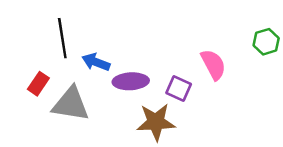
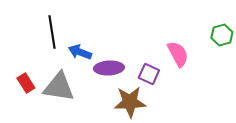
red rectangle: (38, 84) -> (26, 83), moved, turned -66

